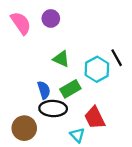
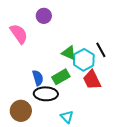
pink semicircle: (21, 23) -> (19, 34), moved
green triangle: (61, 59) -> (69, 53), moved
red trapezoid: (95, 118) -> (92, 80), moved

